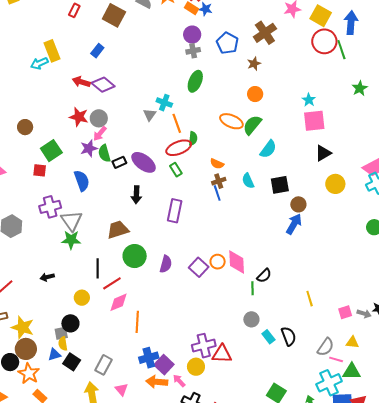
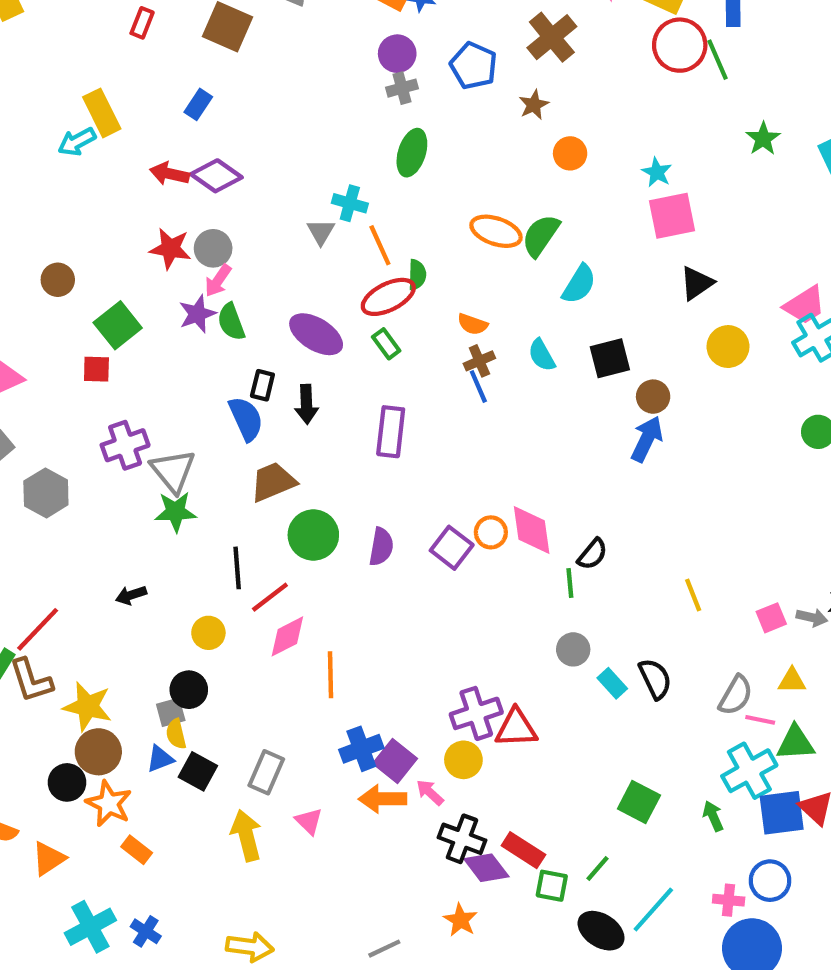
orange circle: (255, 94) -> (570, 153), moved
black rectangle: (119, 162) -> (262, 385), moved, turned -48
blue semicircle: (82, 181) -> (246, 419), moved

